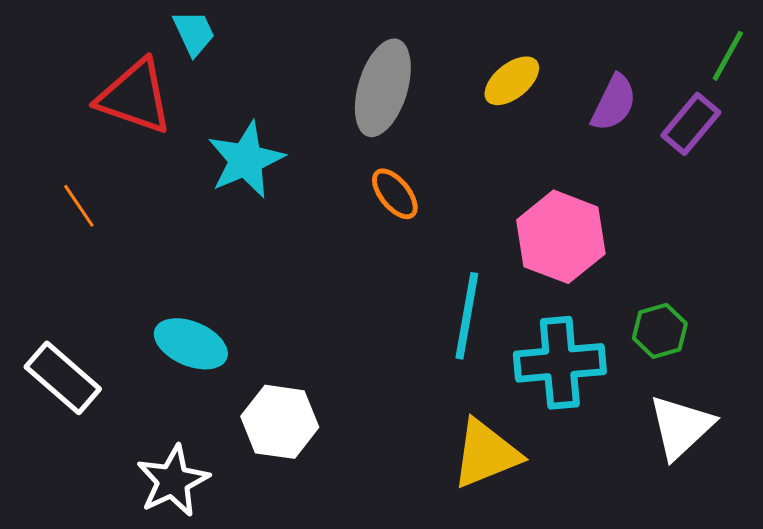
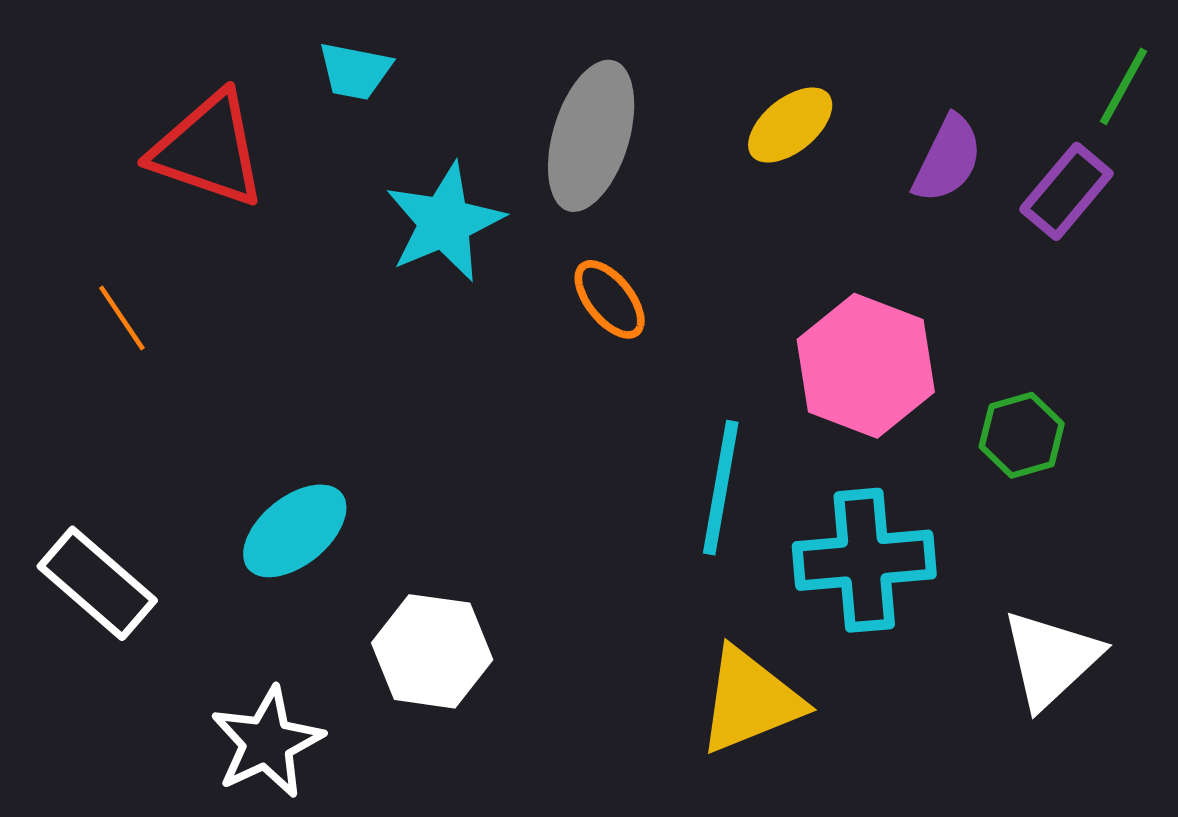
cyan trapezoid: (194, 33) -> (355, 71), moved, turned 126
cyan star: (246, 160) -> (444, 222), moved
green hexagon: (660, 331) -> (1022, 435), moved
cyan ellipse: (191, 344) -> (295, 531), turned -62

